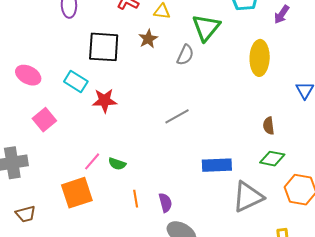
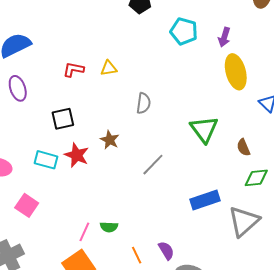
green triangle: (206, 28) -> (204, 129), moved
brown star: (148, 39) -> (110, 140), moved
black square: (104, 47) -> (63, 119), size x0.7
yellow ellipse: (260, 58) -> (236, 72), moved
red star: (104, 101) -> (77, 155), moved, turned -30

